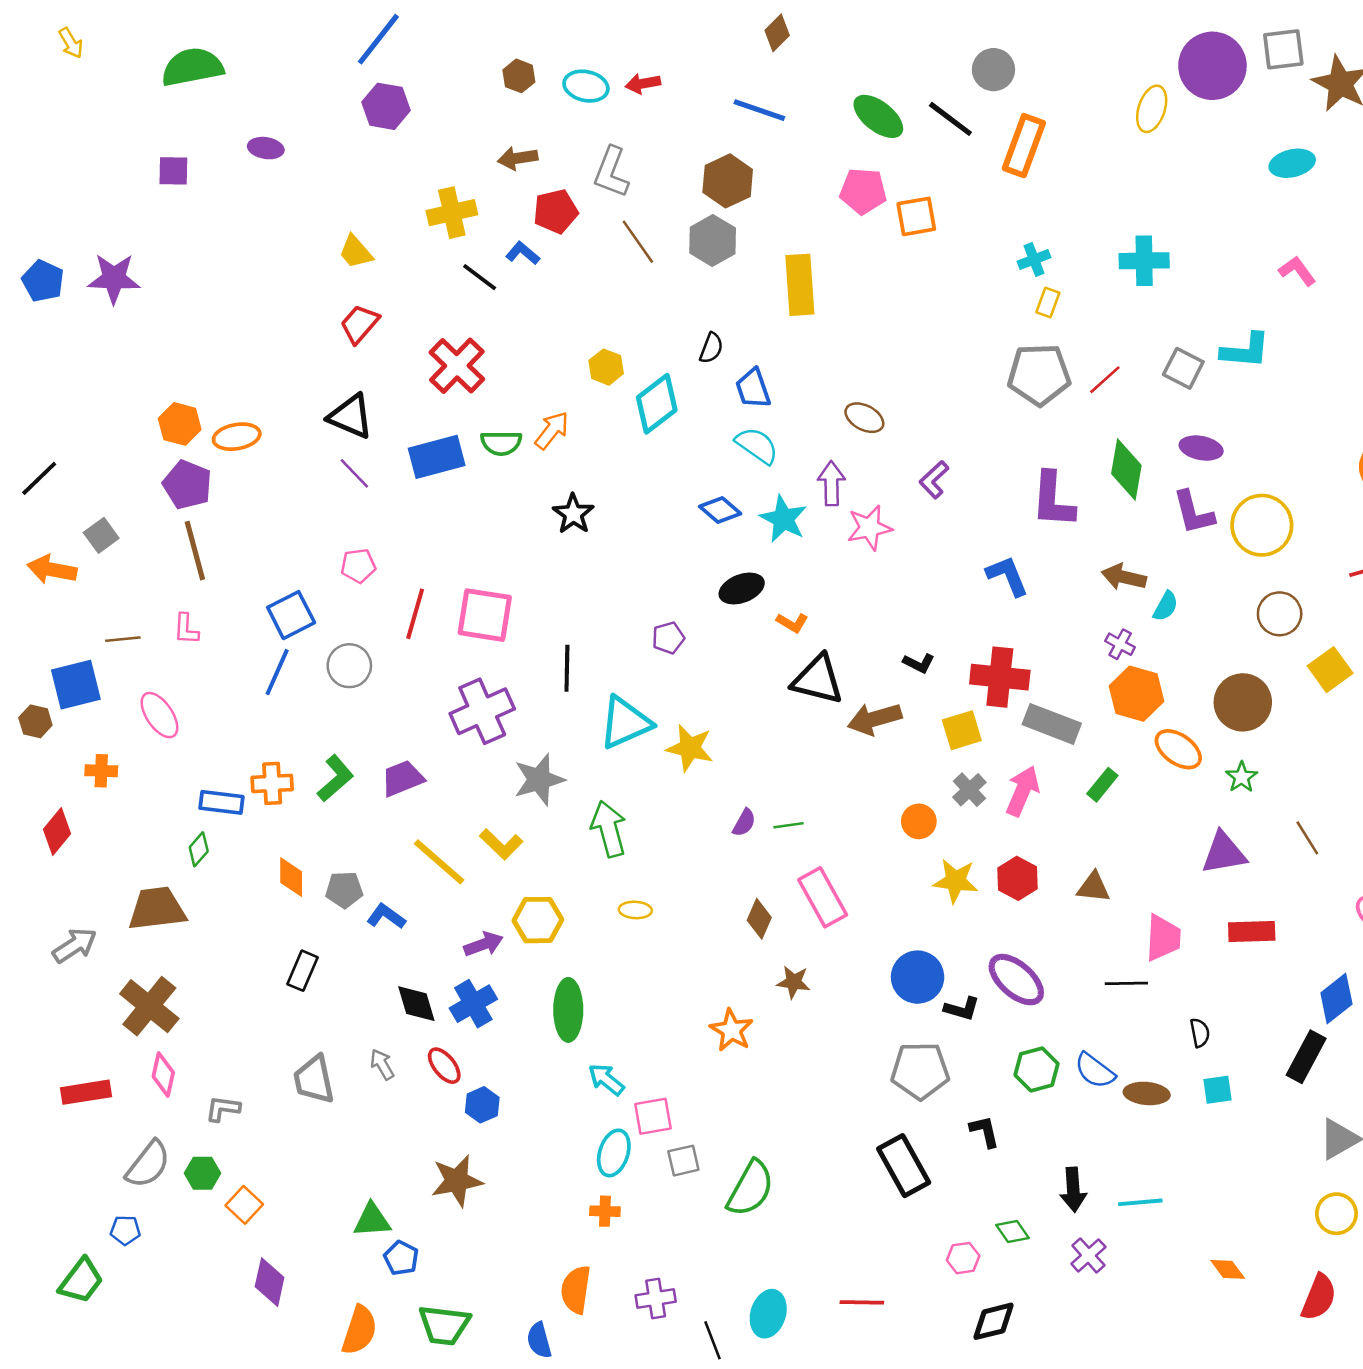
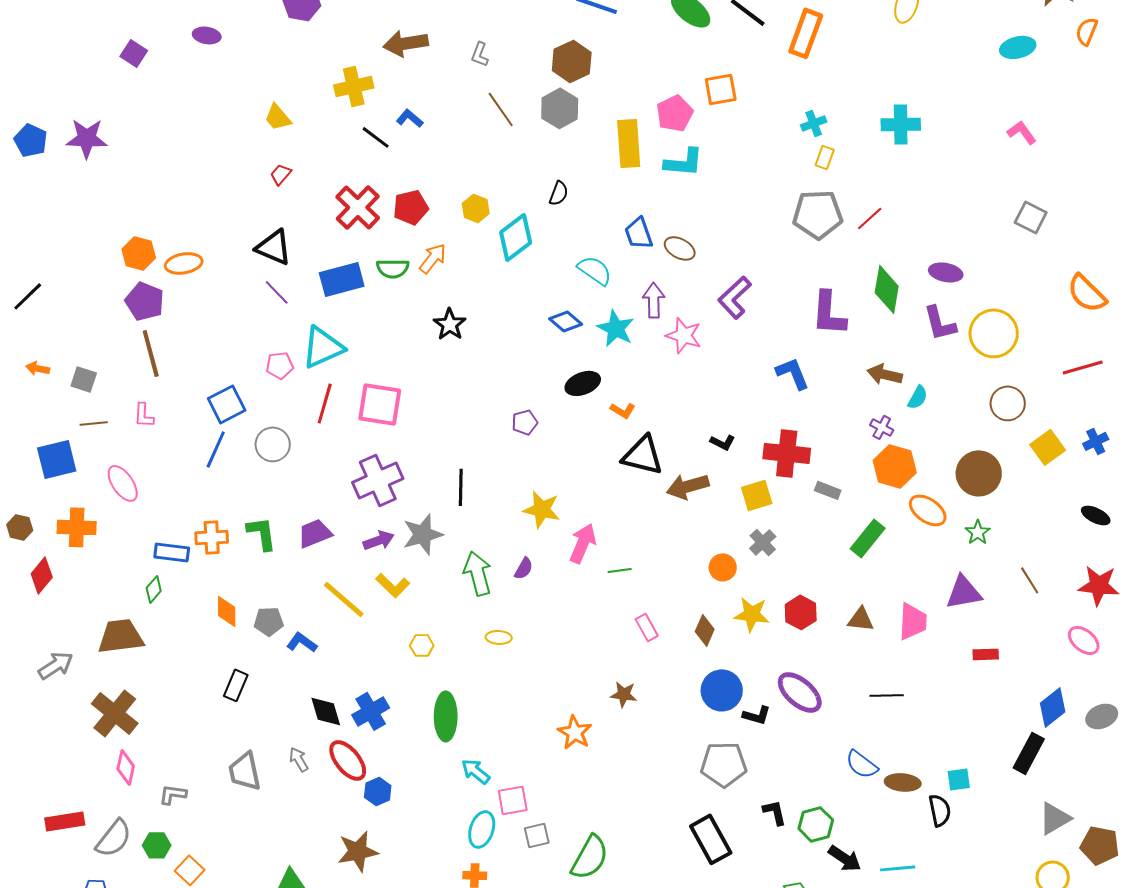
brown arrow: (518, 158) -> (406, 43), size x1.4
purple square: (173, 171) -> (134, 53), turned 32
gray L-shape: (611, 172) -> (480, 54), size x0.6
pink pentagon: (863, 191) -> (675, 113), moved, turned -30
red pentagon: (556, 211) -> (411, 207), moved
red trapezoid: (359, 324) -> (281, 174), size x0.7
cyan L-shape: (1245, 351) -> (684, 162), moved
gray square: (1183, 368) -> (1031, 217), moved
blue trapezoid: (753, 389) -> (639, 233), moved
purple L-shape: (934, 480) -> (735, 297), size x1.4
pink star: (869, 528) -> (684, 335), turned 30
gray square: (101, 535) -> (84, 379), moved, turned -36
orange arrow: (52, 570) -> (38, 368), size x0.6
black line: (567, 668) -> (461, 487), moved
brown hexagon: (35, 721) -> (20, 527), moved
cyan triangle: (625, 723) -> (323, 347), moved
gray rectangle: (1052, 724) -> (828, 490), size x0.6
orange cross: (101, 771) -> (77, 527), size x1.5
green L-shape: (335, 778) -> (262, 533), turned -57
green rectangle: (1102, 785) -> (868, 538), size x1.4
pink arrow: (1023, 791) -> (583, 543), moved
purple semicircle: (744, 823) -> (524, 568), moved
pink rectangle: (823, 897) -> (647, 627), size x0.6
brown diamond: (759, 919) -> (705, 630), moved
yellow hexagon: (538, 920) -> (422, 645), size x0.6
red rectangle: (1252, 931) -> (986, 654), size x0.7
pink trapezoid: (1163, 938) -> (913, 621), moved
purple arrow: (483, 944) -> (379, 540), moved
black semicircle: (1200, 1033) -> (940, 810), moved, size x1.4
red ellipse: (444, 1066) -> (348, 760), size x1.4
green hexagon: (1037, 1069) -> (816, 824), moved
red rectangle: (86, 1092) -> (65, 821), moved
black arrow: (1073, 1190) -> (845, 858), turned -52

